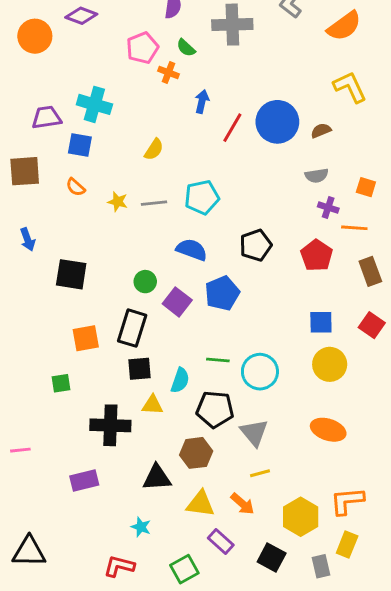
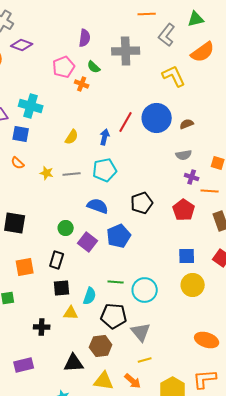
yellow L-shape: (350, 87) -> (174, 76), moved
blue arrow: (202, 102) -> (105, 137), moved
black rectangle: (132, 328) -> (57, 260), size x0.7
black cross: (110, 425) -> (42, 327), size x0.6
orange ellipse: (328, 430) -> (207, 340), moved

